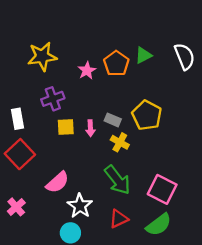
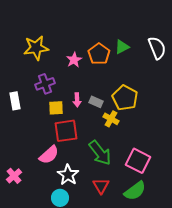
pink arrow: (90, 128) -> (77, 100), moved
yellow cross: (120, 142) -> (111, 119), moved
red square: (20, 154) -> (66, 131), moved, turned 35
red triangle: (119, 219) -> (101, 186), turned -36

